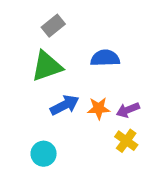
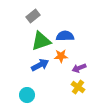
green triangle: (47, 66) -> (41, 41), moved
orange star: (99, 108) -> (61, 56), moved

